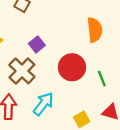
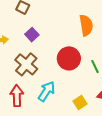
purple square: (37, 44) -> (32, 35), moved

